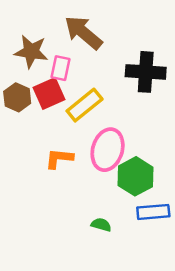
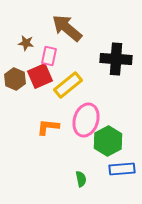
brown star: (31, 52) -> (26, 43), size x0.6
green semicircle: (101, 225) -> (81, 179), turned 63

